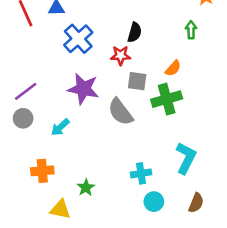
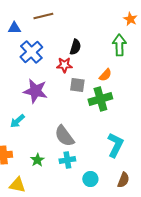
green arrow: (191, 30) -> (119, 45), size x1.5
gray semicircle: (120, 112) -> (64, 136), moved
cyan cross: (141, 173) -> (67, 160), moved
green star: (86, 188) -> (37, 160), moved

